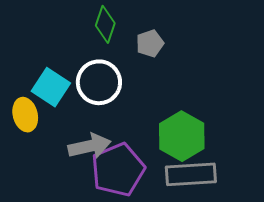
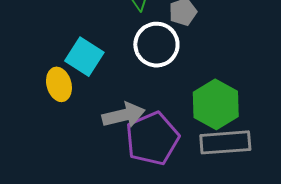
white circle: (99, 82) -> (156, 45), moved

